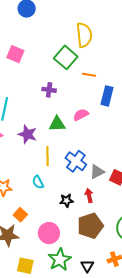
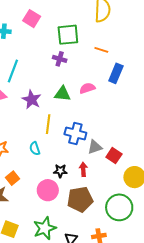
green square: (66, 57) -> (68, 35), moved, turned 35
blue cross: (76, 161) -> (75, 134), turned -30
pink circle: (49, 233) -> (48, 190), moved

